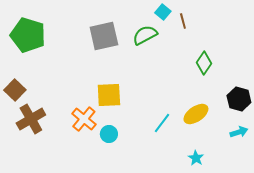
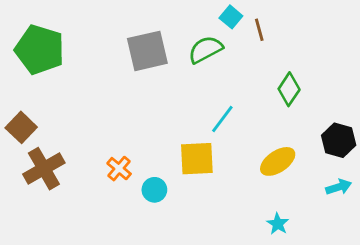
yellow square: (109, 95) -> (197, 159), moved
orange cross: (84, 119) -> (119, 169), size x0.7
cyan line: (162, 123) -> (222, 119), moved

